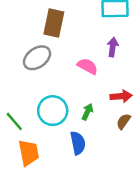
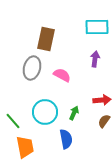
gray ellipse: (37, 58) -> (32, 68), turned -40
pink semicircle: (87, 66) -> (62, 75), moved

